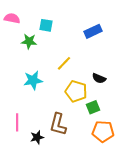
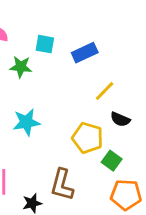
blue rectangle: (93, 31) -> (85, 53), moved
yellow line: (64, 63) -> (105, 91), moved
green square: (93, 107) -> (112, 161), turned -32

